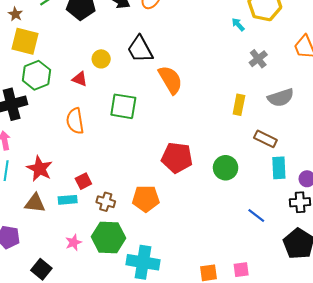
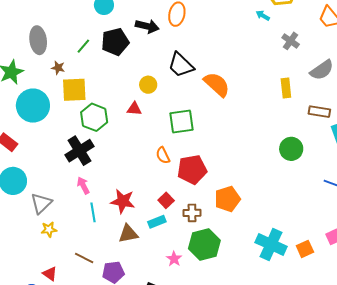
orange semicircle: (75, 121) -> (163, 155), moved, size x0.7
red pentagon: (177, 158) -> (192, 169), moved
cyan cross: (143, 262) -> (271, 244), moved, turned 32

